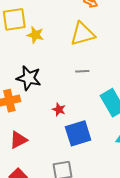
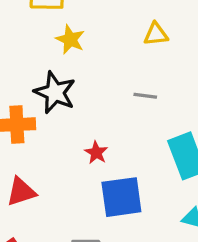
yellow triangle: (83, 34) -> (156, 34), size x0.6
yellow star: (35, 35) -> (70, 39), moved

